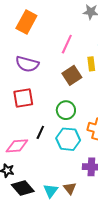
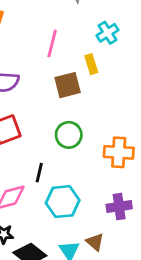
brown square: (72, 75) -> (68, 85), turned 30
cyan hexagon: (68, 139) -> (63, 202), moved

